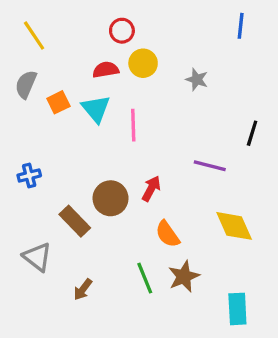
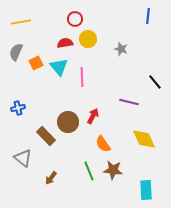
yellow line: (34, 36) -> (21, 22), turned -66
black line: (252, 133) -> (155, 82), turned -56
brown star: (184, 276) -> (113, 170), turned 30

